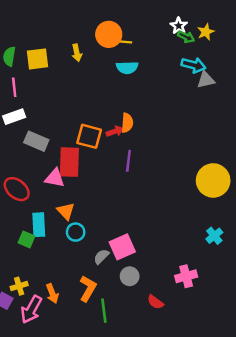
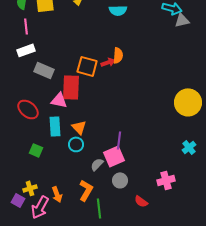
purple line: (128, 161) -> (119, 140), moved
orange triangle: (66, 211) -> (79, 127), moved
cyan rectangle: (39, 225) -> (55, 126), moved

